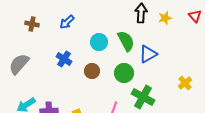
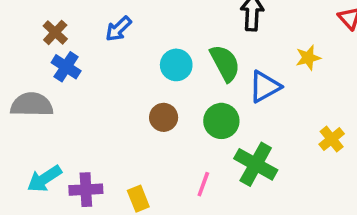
yellow star: (165, 18) -> (308, 58), moved
brown cross: (32, 24) -> (55, 32), turned 32
blue cross: (64, 59) -> (66, 67), moved
gray semicircle: (19, 64) -> (32, 105), turned 50

